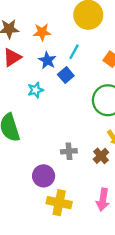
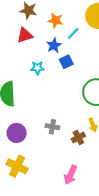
cyan line: (74, 52) -> (73, 33), moved
purple circle: (44, 176) -> (17, 133), moved
yellow cross: (59, 203) -> (17, 166), moved

